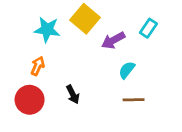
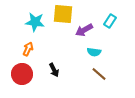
yellow square: (85, 19) -> (63, 14), turned -35
cyan semicircle: (127, 70) -> (94, 52), turned -120
brown line: (134, 100) -> (99, 74), turned 42

